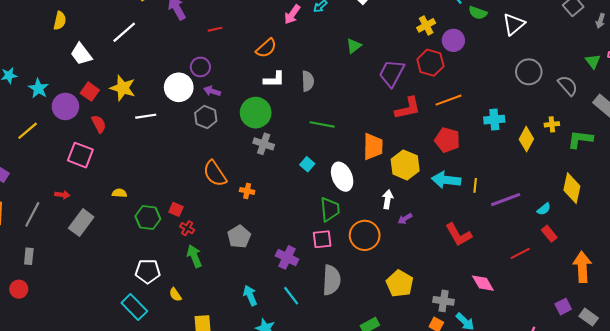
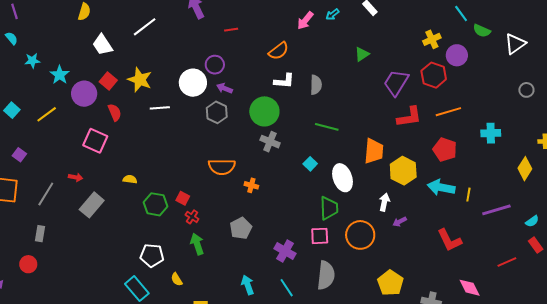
gray circle: (529, 72) -> (526, 90), size x0.6
yellow diamond: (526, 139) -> (525, 169), moved
orange semicircle: (215, 174) -> (222, 167), turned -60

